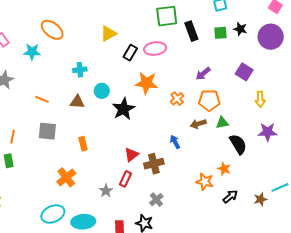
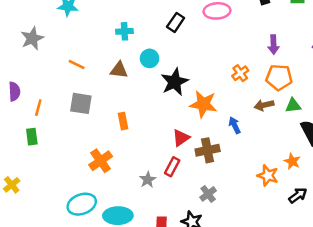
black rectangle: (130, 53) -> (176, 22), moved
purple arrow: (203, 74) -> (273, 45), turned -56
orange star: (146, 83) -> (203, 104), moved

